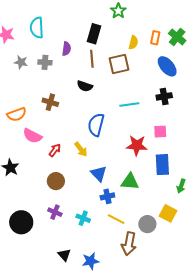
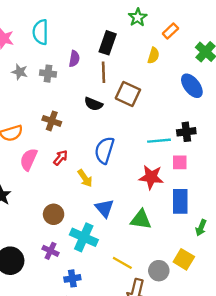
orange rectangle: (155, 38) -> (170, 31), moved, turned 32
brown square: (119, 64) -> (128, 94), moved, turned 35
black cross: (164, 96) -> (186, 132), moved
cyan line: (129, 105) -> (159, 141), moved
pink semicircle: (32, 136) -> (29, 159), turned 84
red arrow: (55, 150) -> (61, 158), moved
blue cross: (107, 196) -> (72, 278), moved
cyan cross: (83, 218) -> (84, 237), moved, size x1.6

